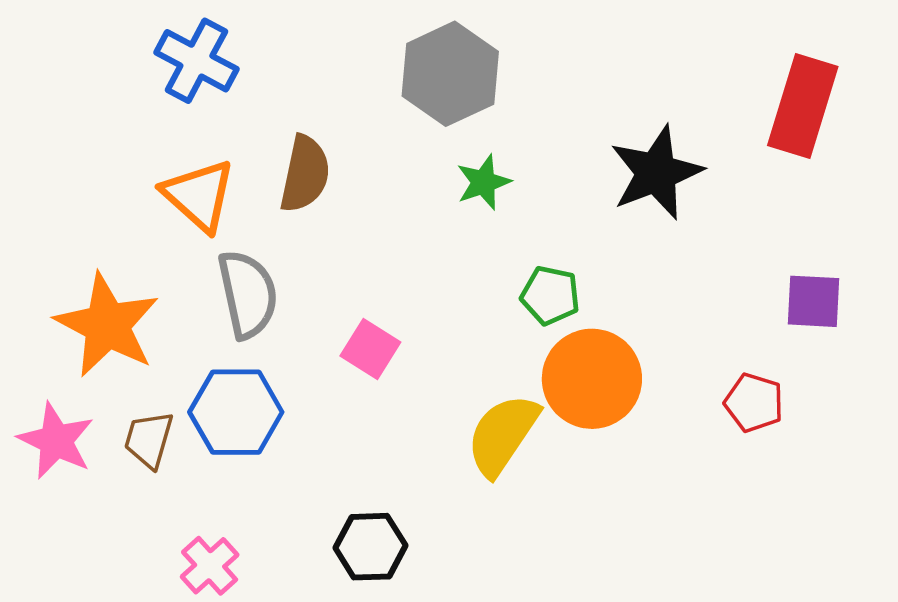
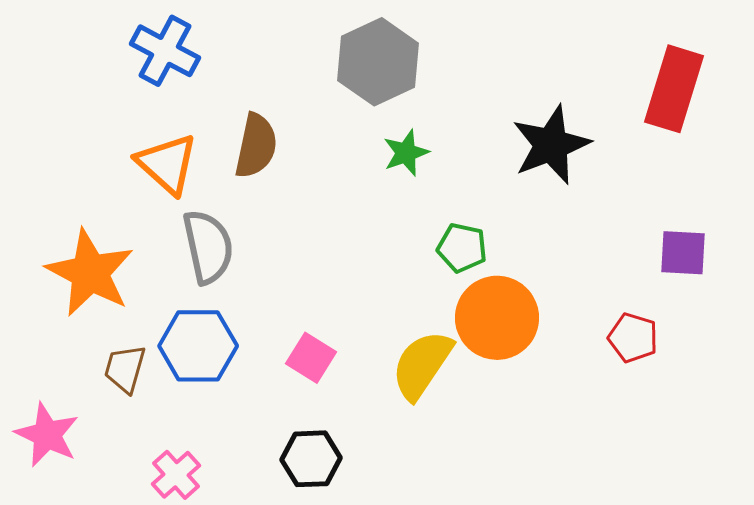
pink square: (370, 349) -> (311, 358), moved
pink star: (56, 441) -> (47, 435), moved

